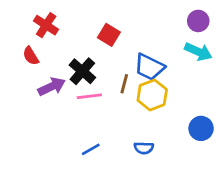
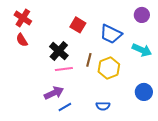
red cross: (46, 25) -> (23, 18), moved
cyan arrow: (198, 52) -> (142, 50), moved
blue trapezoid: (149, 67) -> (111, 34), moved
purple arrow: (52, 87) -> (54, 93), moved

